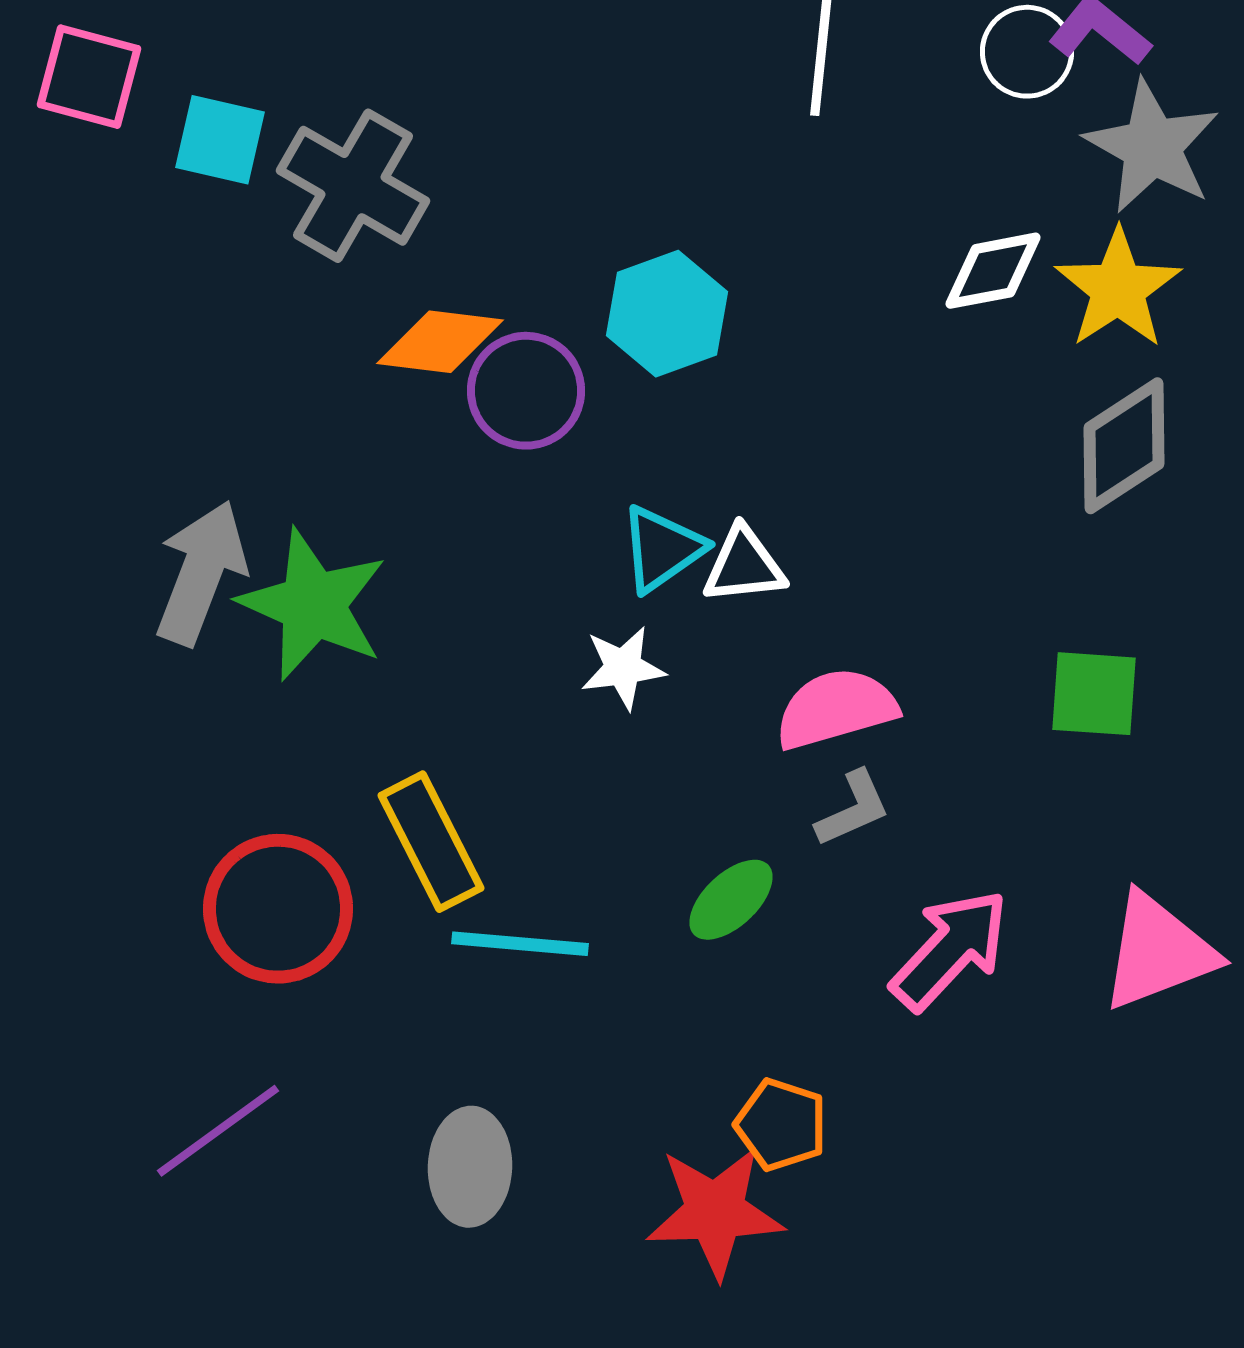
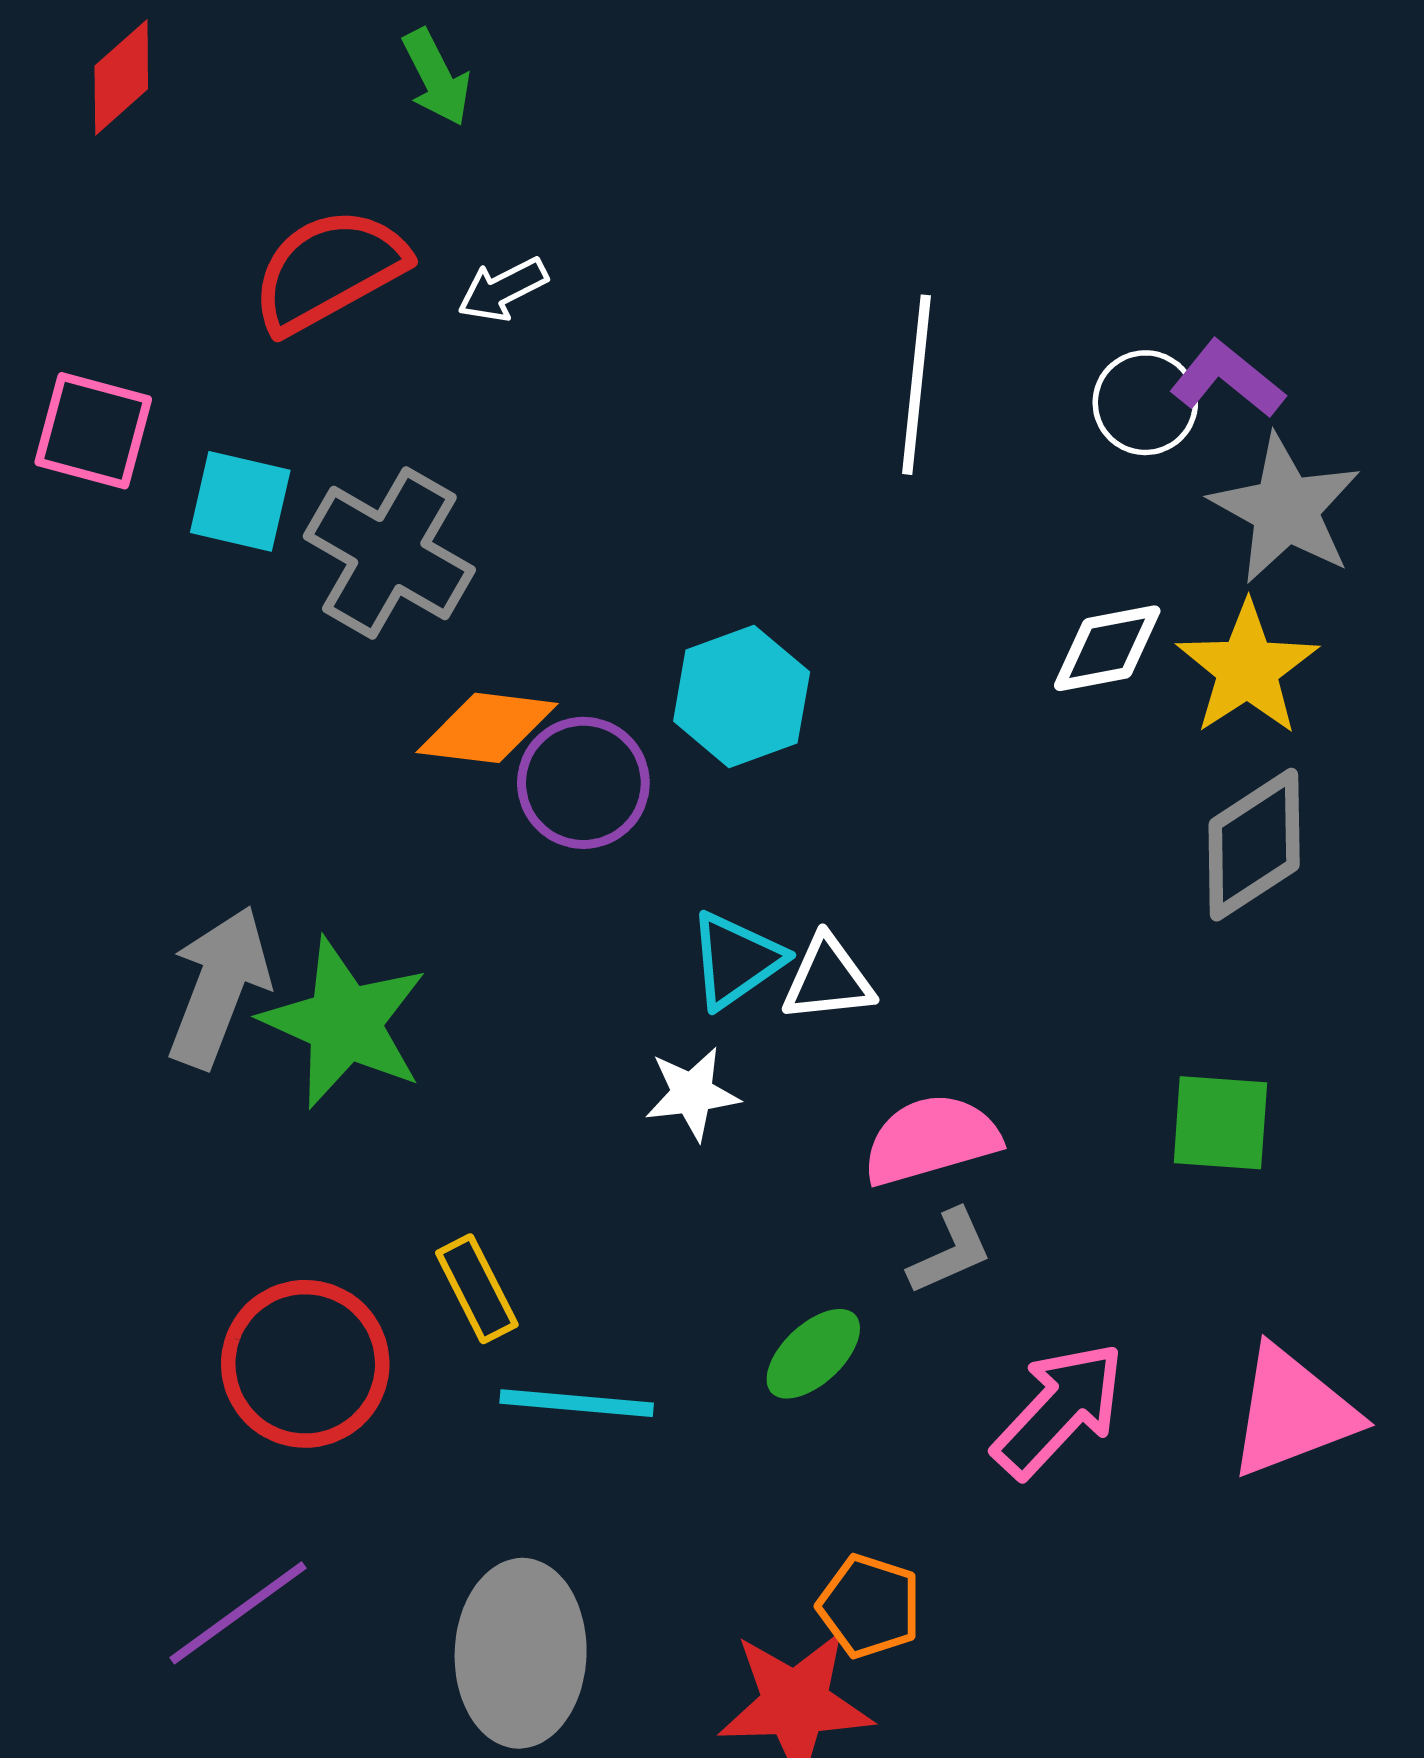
yellow rectangle: (431, 842) -> (477, 1289), size x0.7
gray ellipse: (470, 1167) -> (521, 1653), size x1.4

